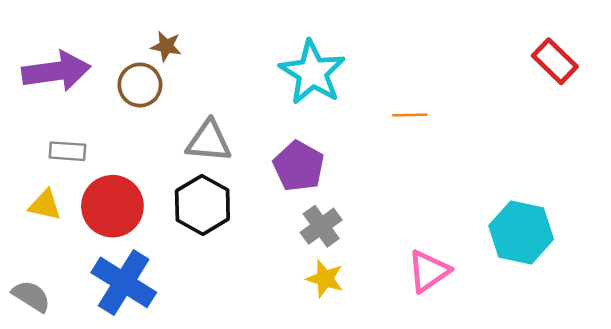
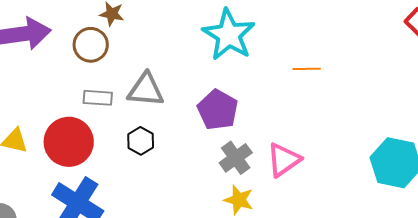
gray rectangle: (67, 151) -> (98, 98), moved
black hexagon: (202, 205) -> (141, 141), size x0.6
pink triangle: (429, 271) -> (284, 160), moved

